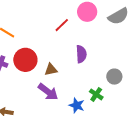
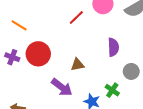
purple semicircle: (81, 54) -> (113, 47), moved
brown triangle: (51, 70) -> (77, 65), moved

